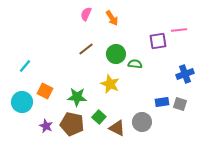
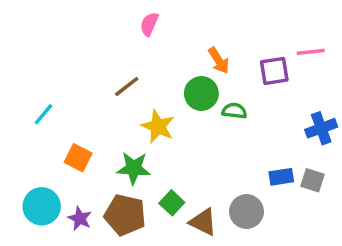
orange arrow: (112, 18) -> (219, 61), moved
brown line: (86, 49) -> (127, 87), moved
yellow star: (110, 84) -> (158, 126), moved
cyan circle: (22, 102) -> (42, 206), moved

